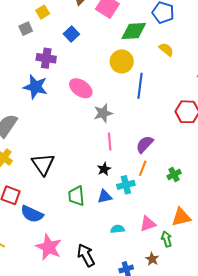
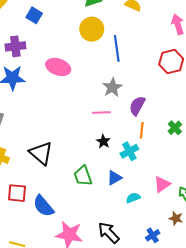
gray star: (103, 113) -> (112, 87), moved
pink line: (110, 142) -> (101, 112), turned -72
blue triangle: (105, 196) -> (114, 178), moved
blue semicircle: (32, 214) -> (43, 206), turned 40

